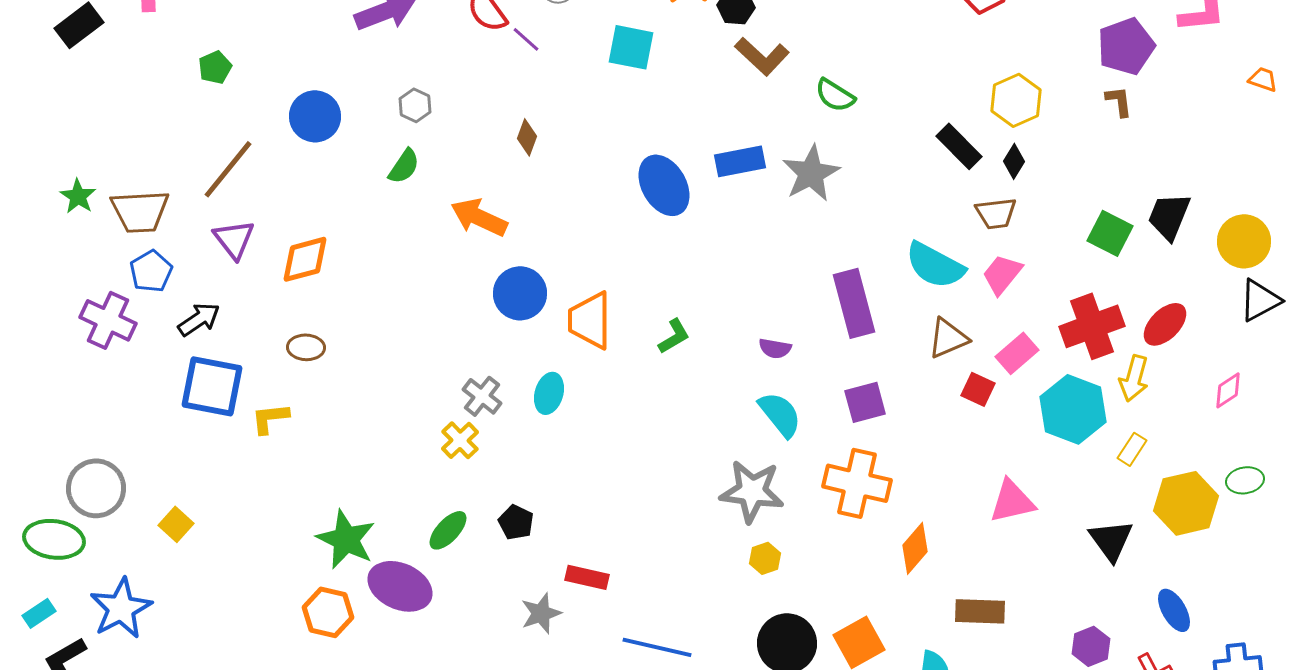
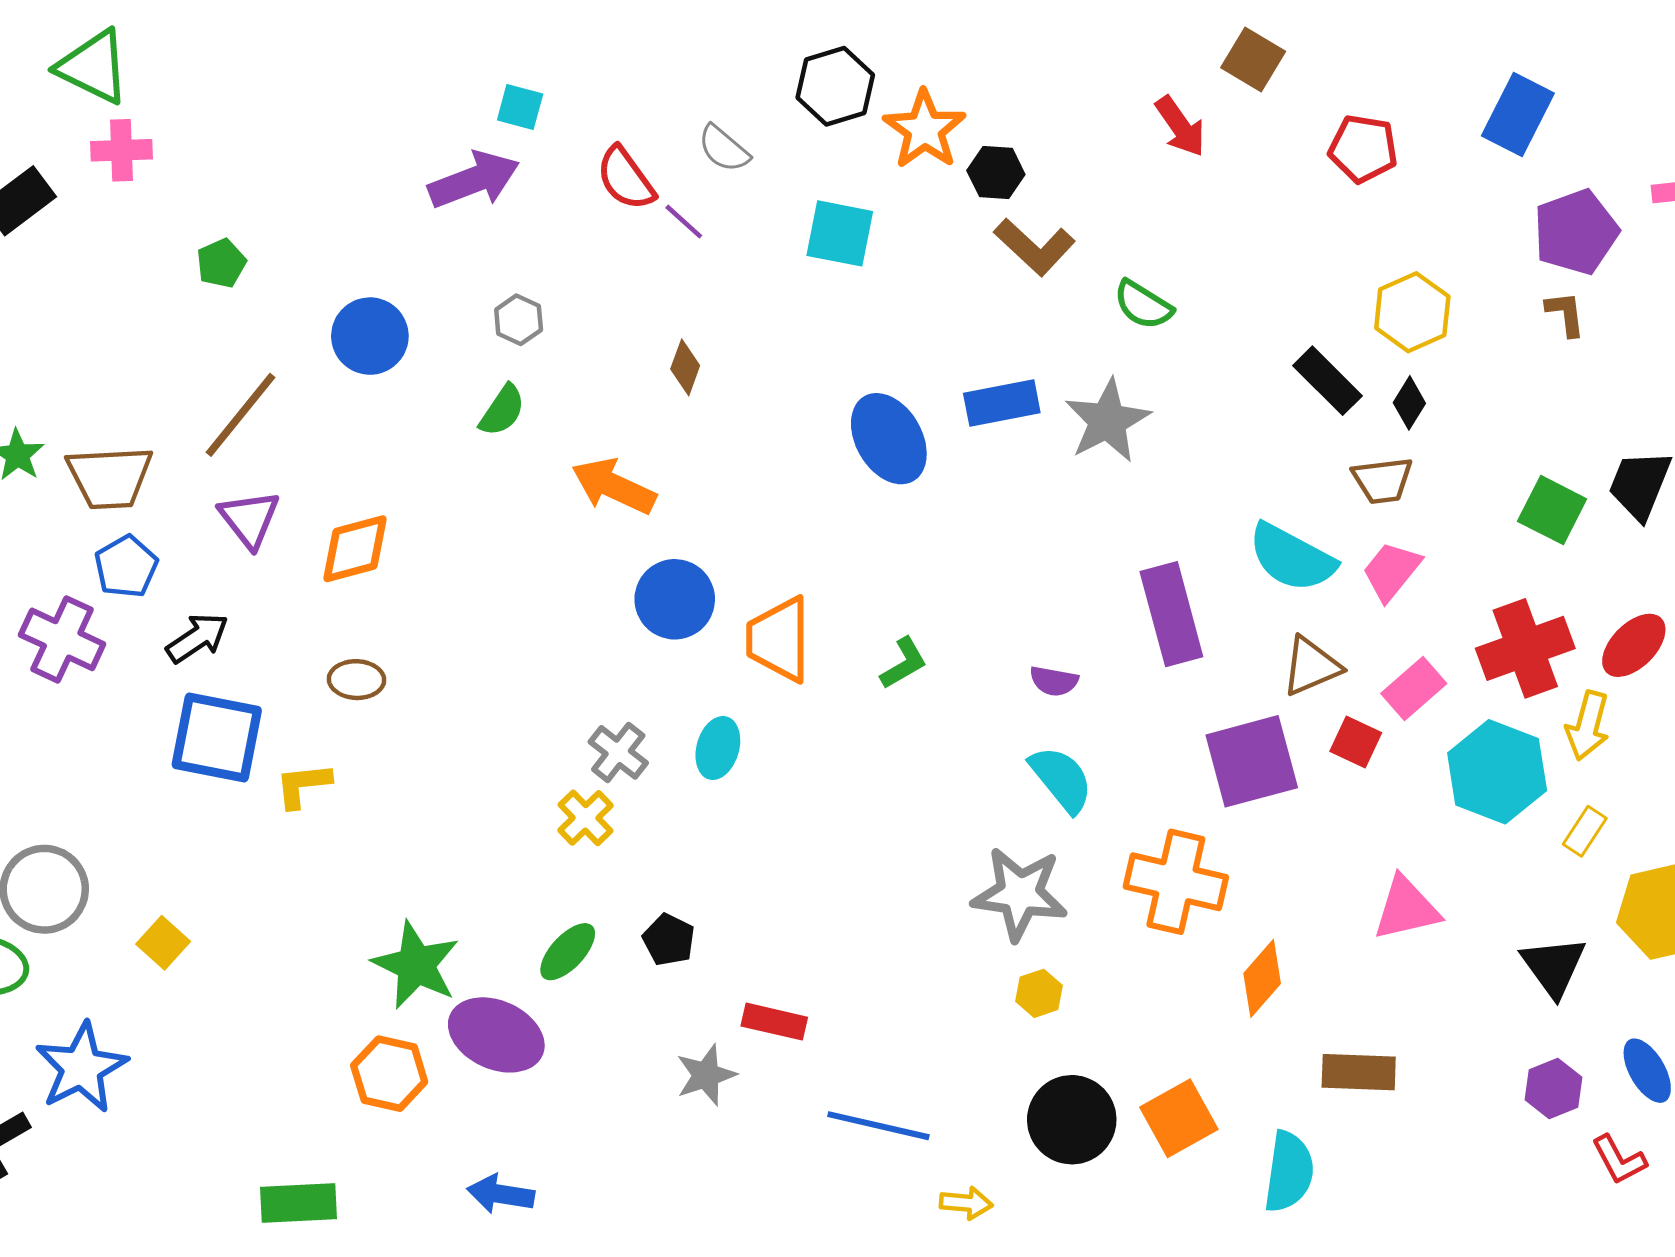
purple square: (865, 402) -> (1252, 761), moved, size x1.5
purple hexagon: (1091, 646) -> (1554, 1088), moved

